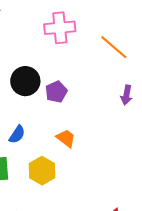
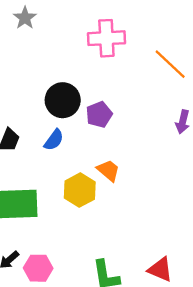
blue semicircle: (17, 134) -> (54, 140), moved
yellow hexagon: (42, 171) -> (80, 190), moved

